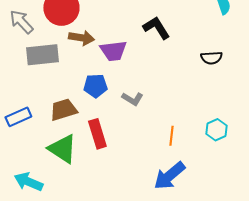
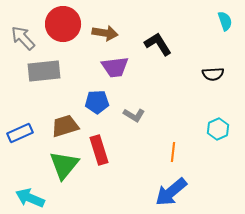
brown arrow: (81, 38) -> (105, 33), moved
cyan hexagon: (216, 130) -> (218, 129), moved
green triangle: (62, 149) -> (64, 165), turned 36

